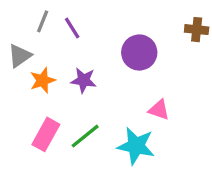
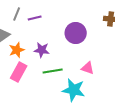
purple line: (72, 28) -> (35, 18), turned -72
pink rectangle: (46, 134) -> (19, 72), moved
green line: (85, 136) -> (53, 71), moved, turned 30

